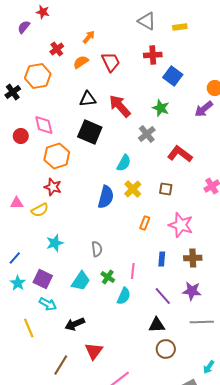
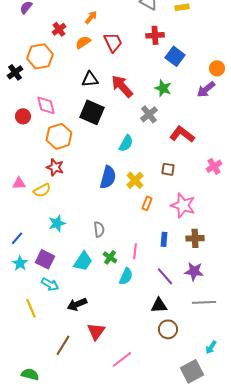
yellow cross: (133, 189) -> (135, 180), moved

